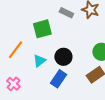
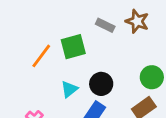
orange line: (15, 50) -> (41, 56), moved

